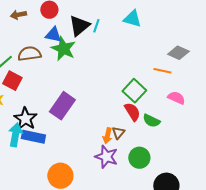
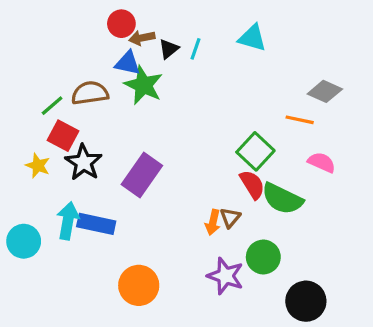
brown arrow: (18, 15) -> (142, 38), moved
black triangle: (79, 26) -> (169, 49), size x0.6
black star: (25, 119) -> (84, 162), moved
green semicircle: (151, 121) -> (282, 199), size x1.5
purple star: (106, 157) -> (225, 276), moved

